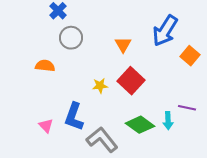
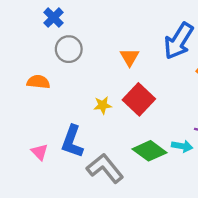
cyan arrow: (168, 121) -> (182, 146), turned -78

